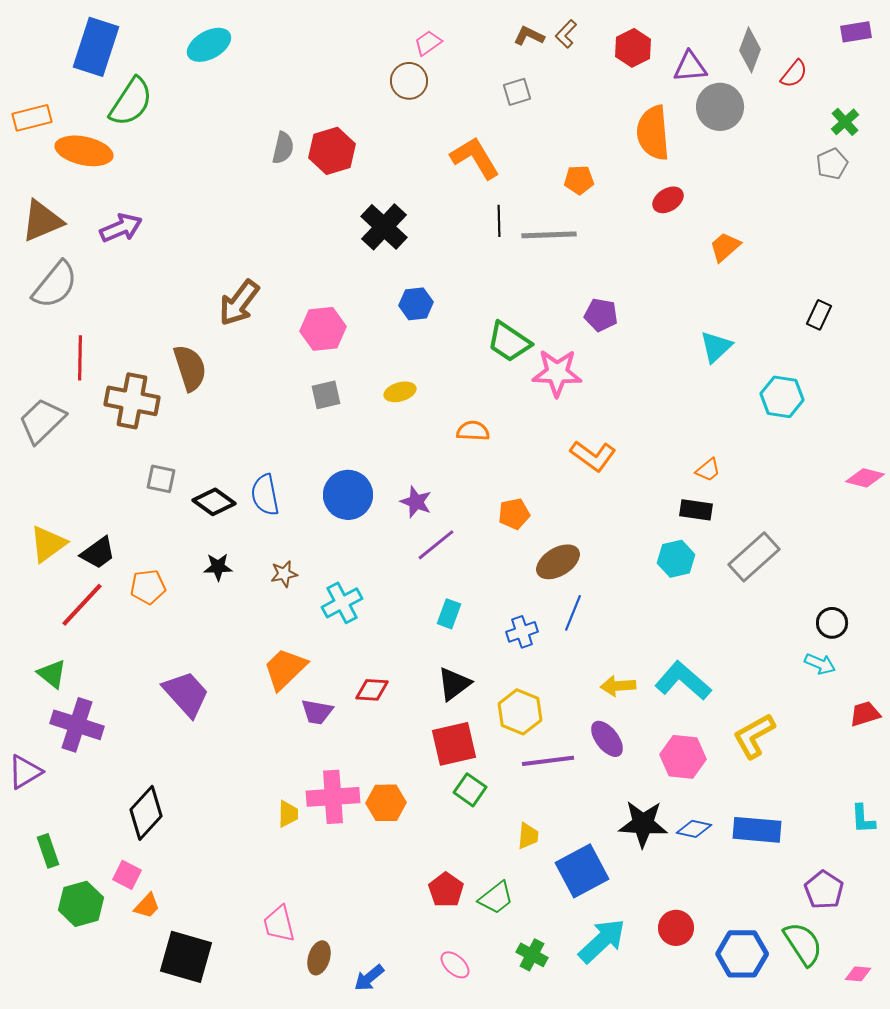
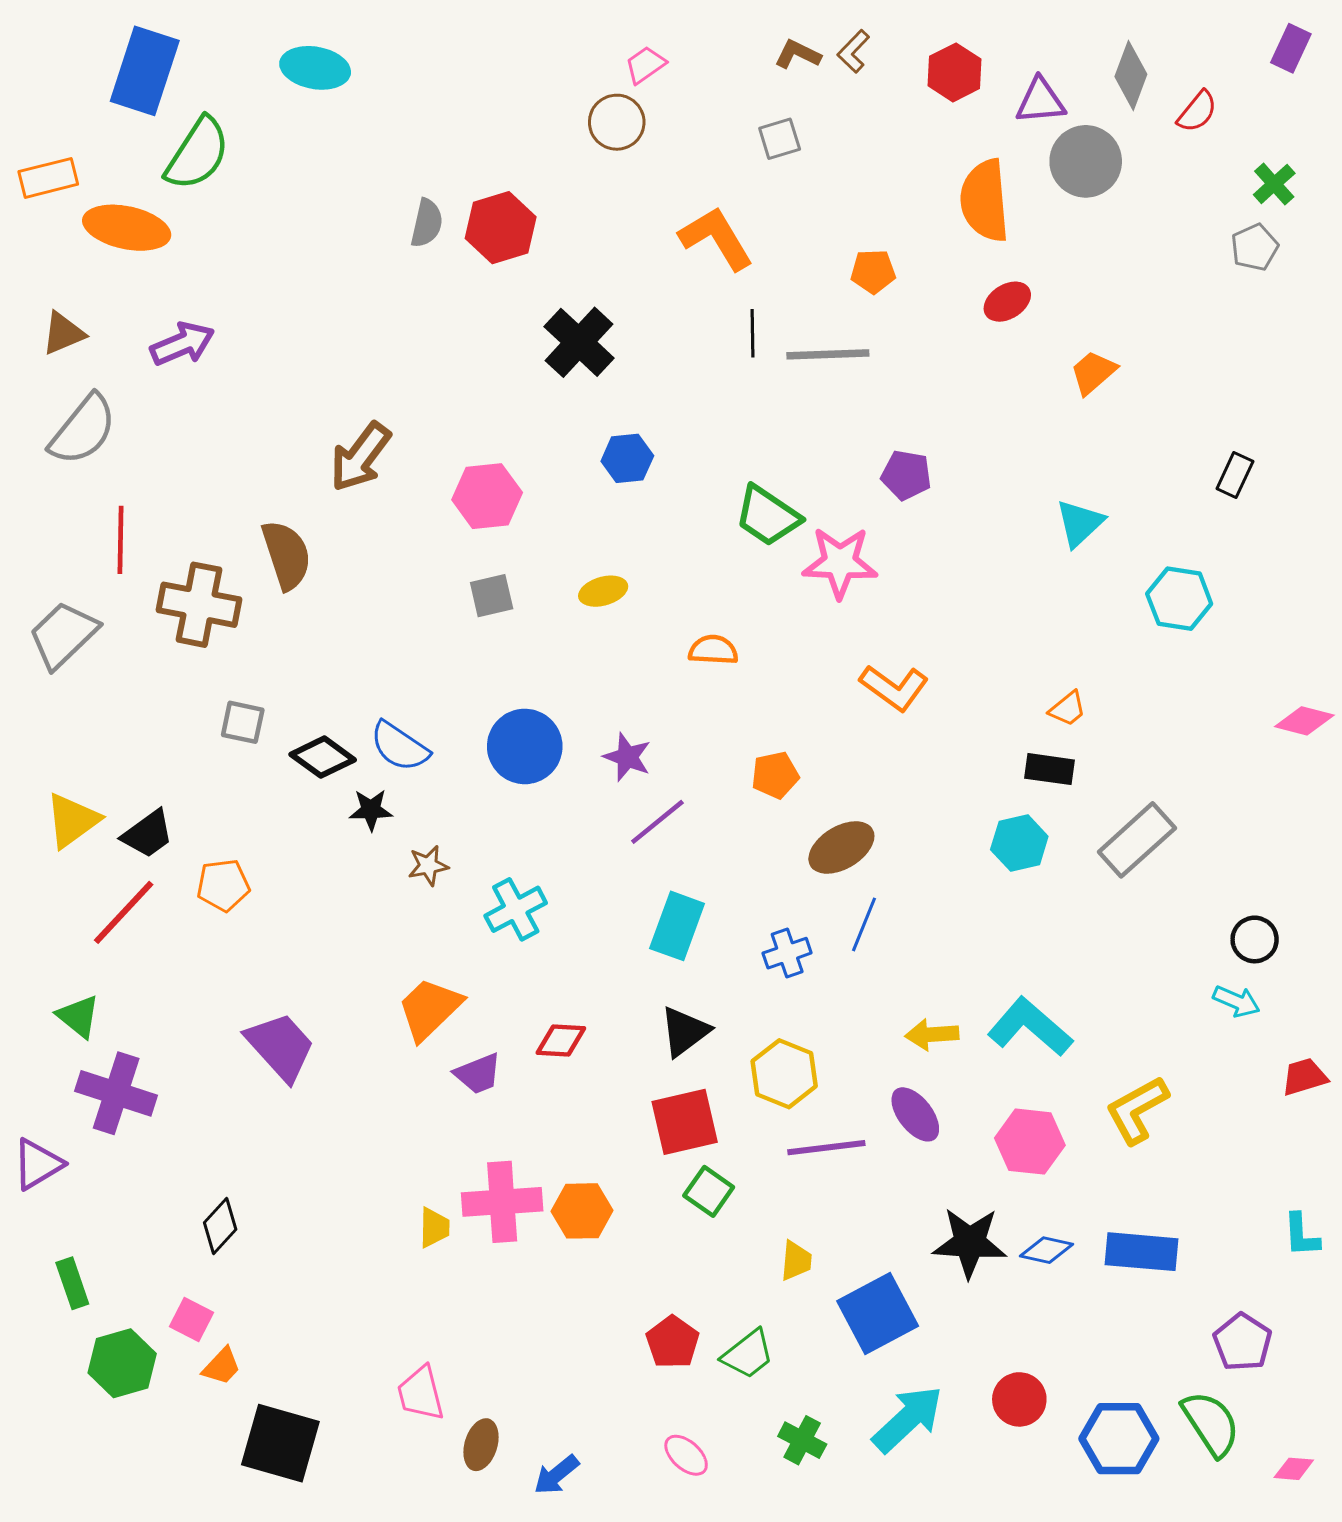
purple rectangle: (856, 32) -> (1291, 48), turned -56
cyan ellipse: (209, 45) -> (315, 68), turned 39
brown triangle: (42, 221) -> (63, 333), size x0.7
blue semicircle: (265, 495) -> (400, 746), turned -45
black star: (218, 567) -> (371, 810), moved
cyan rectangle: (449, 614) -> (677, 926), size x1.5
purple trapezoid: (317, 712) -> (478, 1074), turned -32
black diamond: (146, 813) -> (220, 1226), size x0.7

